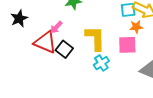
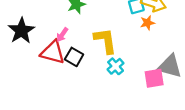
black star: (19, 18) -> (21, 31), size x1.4
pink square: (127, 45) -> (154, 78), moved

